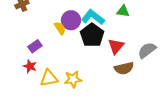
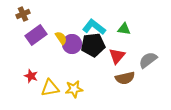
green triangle: (123, 11) -> (124, 29), moved
purple circle: (71, 20) -> (72, 44), moved
black pentagon: (92, 35) -> (93, 45), turned 30
purple rectangle: (35, 46) -> (36, 35), moved, size x1.5

